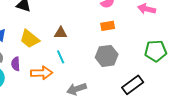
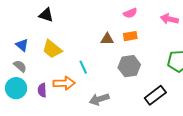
brown triangle: (61, 33) -> (107, 39), moved
purple semicircle: (16, 64) -> (42, 90), moved

